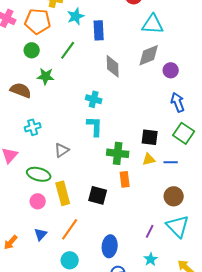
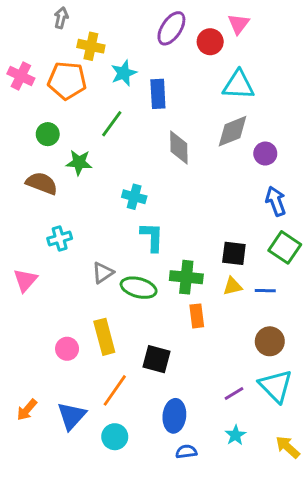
green circle: (32, 50) -> (48, 134), moved
cyan cross: (94, 99) -> (134, 197), moved
green ellipse: (39, 174) -> (139, 288), moved
black square: (98, 195) -> (156, 359), moved
purple line: (150, 231) -> (234, 393), turned 32
blue triangle: (41, 234) -> (72, 416), moved, size x1.5

